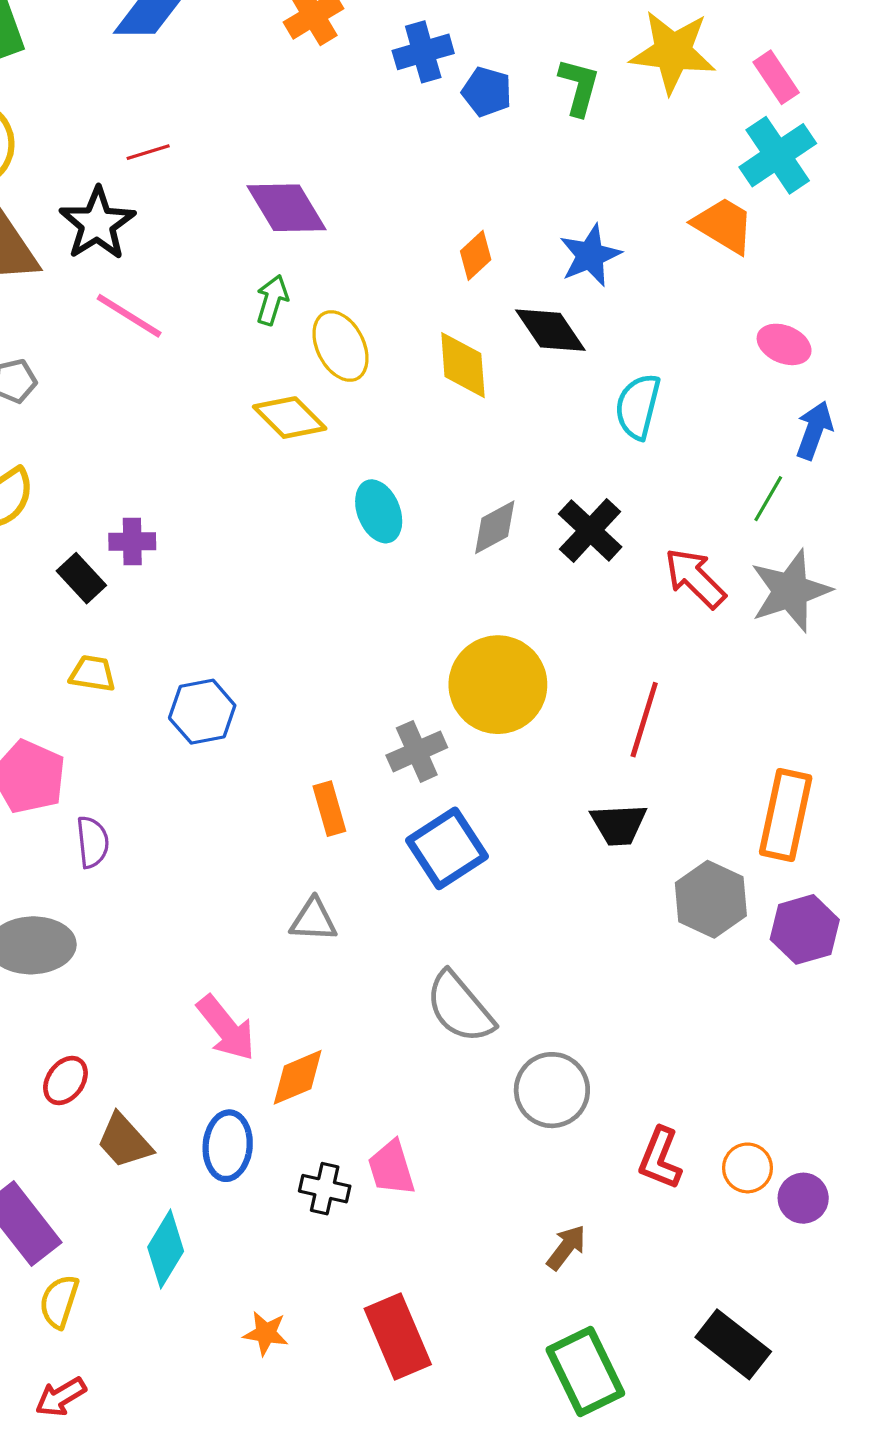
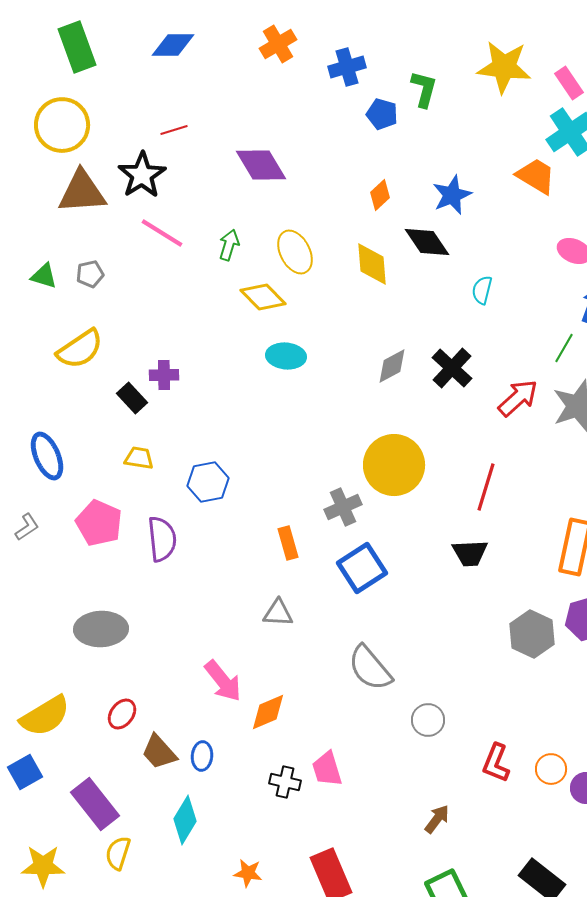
green L-shape: (579, 87) -> (424, 89), moved
blue pentagon: (487, 92) -> (382, 114), moved
green arrow: (272, 300) -> (229, 245), moved
cyan semicircle: (638, 406) -> (482, 290), size x0.7
cyan ellipse: (379, 511) -> (286, 356), moved, turned -63
red arrow: (695, 578) -> (518, 398), turned 93
purple semicircle: (93, 842) -> (162, 539), moved, size x1.4
gray hexagon: (711, 899) -> (532, 634), moved
gray circle: (552, 1090) -> (428, 720), size x0.7
blue ellipse: (228, 1146) -> (202, 756), moved, size x0.7

